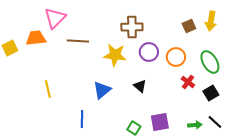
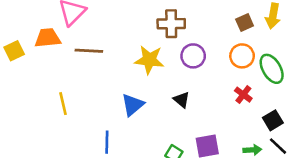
brown line: (78, 41) -> (89, 51), moved
orange circle: (176, 57) -> (242, 56), moved
black square: (211, 93) -> (273, 120), moved

